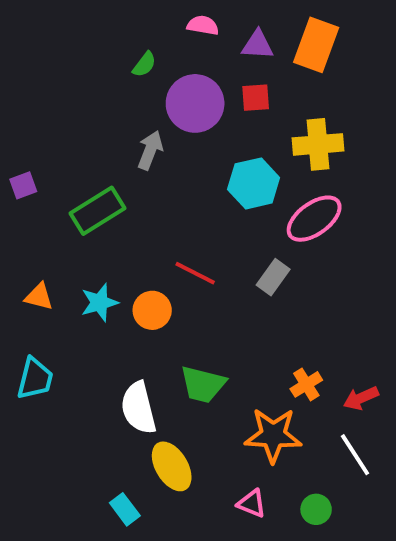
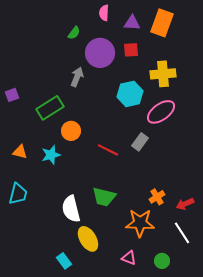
pink semicircle: (203, 25) -> (104, 13), turned -98
red line: (195, 273) -> (108, 150), moved
orange circle: (152, 310) -> (71, 131), moved

